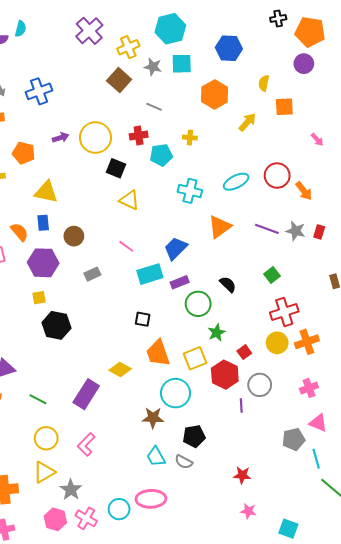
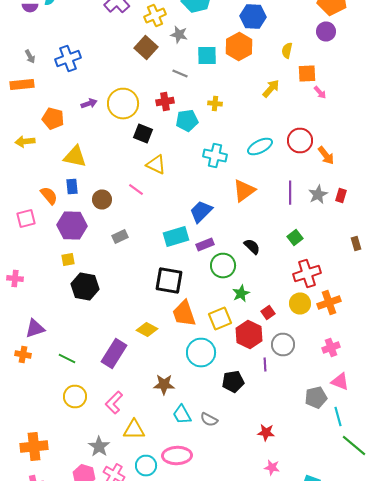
cyan square: (182, 64) -> (207, 56), moved
orange hexagon: (215, 94) -> (239, 46), moved
pink arrow: (317, 140) -> (320, 92), moved
purple line: (267, 229) -> (290, 192), turned 70
gray star: (296, 231) -> (318, 194), turned 30
pink line: (126, 246) -> (136, 190), moved
black square: (143, 319) -> (169, 280), size x1.8
brown star: (153, 418) -> (164, 384), moved
black pentagon: (194, 436) -> (233, 382), moved
yellow triangle: (44, 472) -> (134, 430), moved, turned 30

